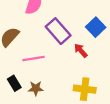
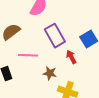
brown star: (36, 88) -> (50, 73), moved

